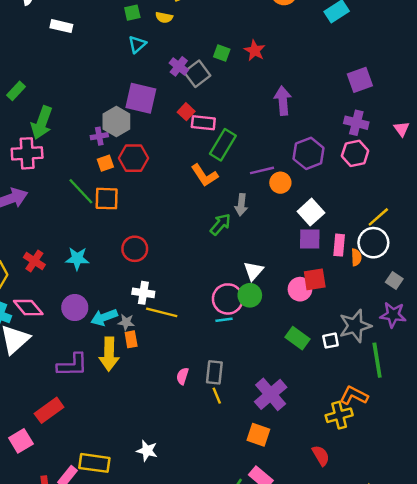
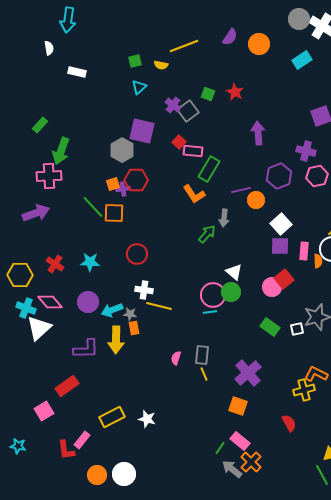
purple cross: (356, 123) -> (306, 151), moved
purple cross: (99, 136) -> (123, 189), moved
white triangle: (253, 271) -> (234, 272), turned -30
red square: (315, 279) -> (284, 279), turned -30
yellow rectangle: (94, 463) -> (112, 417), moved, turned -35

